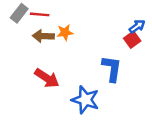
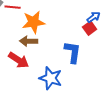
orange star: (65, 32) -> (34, 22), size x1.6
brown arrow: (43, 36) -> (29, 41), moved

